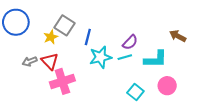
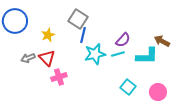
gray square: (65, 25) -> (78, 19), moved
brown arrow: (178, 36) -> (162, 41), moved
pink cross: (62, 81) -> (59, 77), size x0.7
pink circle: (167, 86) -> (158, 92), moved

